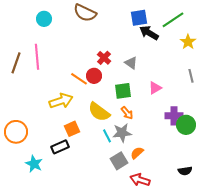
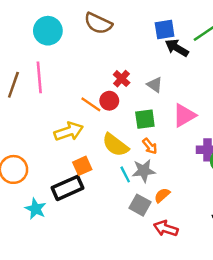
cyan circle: (44, 19) -> (48, 31), size x1.5
pink triangle: (155, 88) -> (184, 115), size x1.5
black rectangle: (60, 147) -> (68, 188), size x1.4
gray square: (119, 161) -> (140, 205), turned -30

